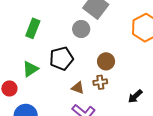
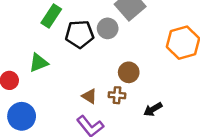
black pentagon: (61, 58) -> (80, 34), moved
black arrow: (135, 96) -> (153, 109), moved

